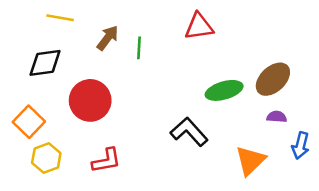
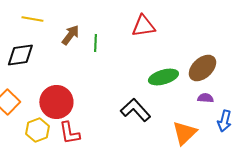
red circle: (90, 100) -> (56, 102), moved
yellow hexagon: (46, 158) -> (37, 130), moved
red L-shape: (106, 161) -> (69, 133), turned 90

